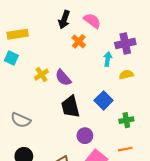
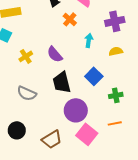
cyan arrow: (108, 59) -> (89, 40), moved
yellow cross: (41, 75) -> (26, 56), moved
gray semicircle: (21, 120) -> (27, 93), moved
purple circle: (85, 136) -> (76, 110), size x1.5

